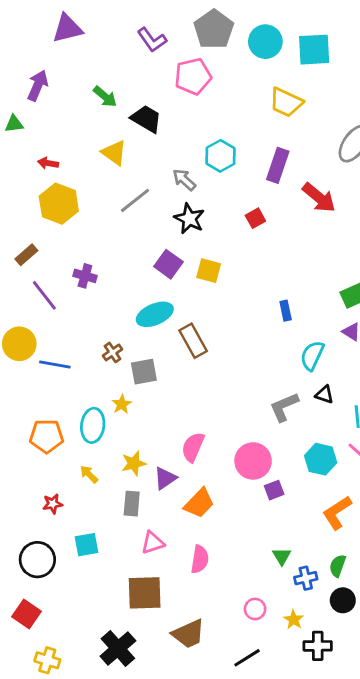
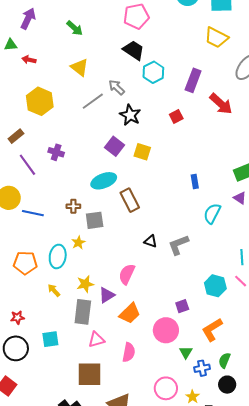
yellow trapezoid: (286, 102) -> (216, 37), moved
black trapezoid: (146, 119) -> (134, 50), moved
red arrow: (48, 163) -> (29, 60), moved
gray arrow: (184, 180) -> (117, 87), moved
brown cross: (112, 352) -> (73, 206), turned 32
black triangle: (324, 395) -> (151, 241), moved
gray L-shape: (284, 407) -> (178, 245), moved
pink circle: (253, 461) -> (166, 330), moved
red star: (53, 504) -> (17, 317), moved
gray rectangle: (132, 504) -> (83, 312), size x1.4
orange L-shape: (337, 513) -> (212, 330), moved
pink circle: (255, 609) -> (166, 388), size x1.5

